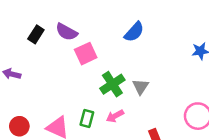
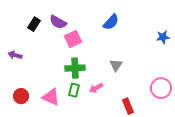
green cross: (112, 84) -> (75, 68), moved, turned 30

